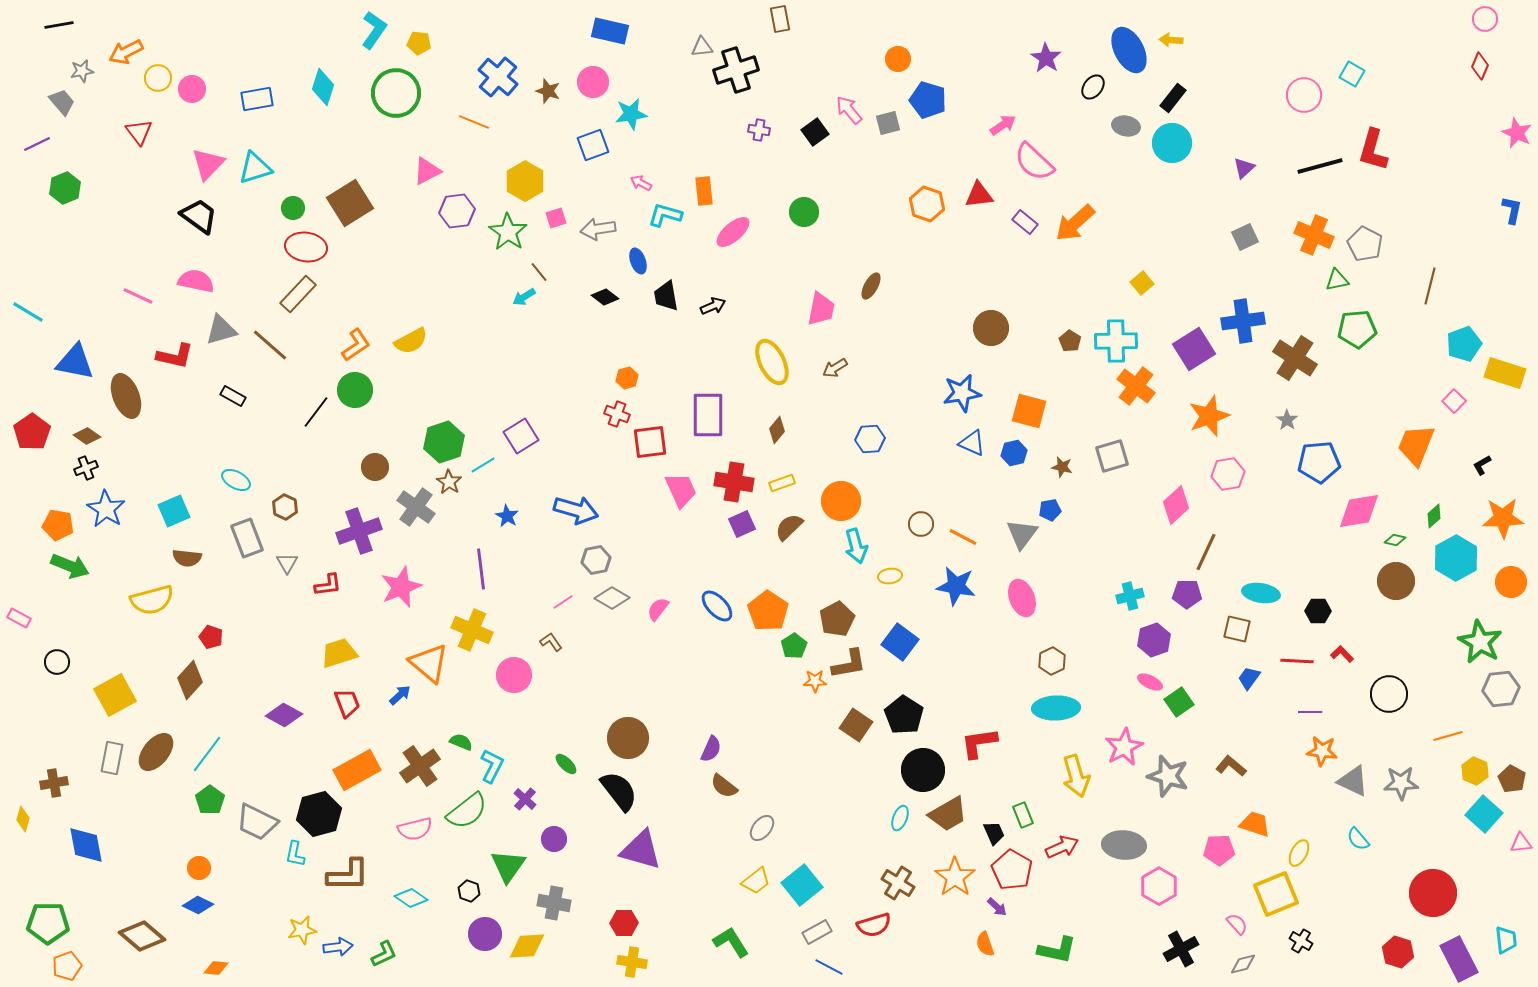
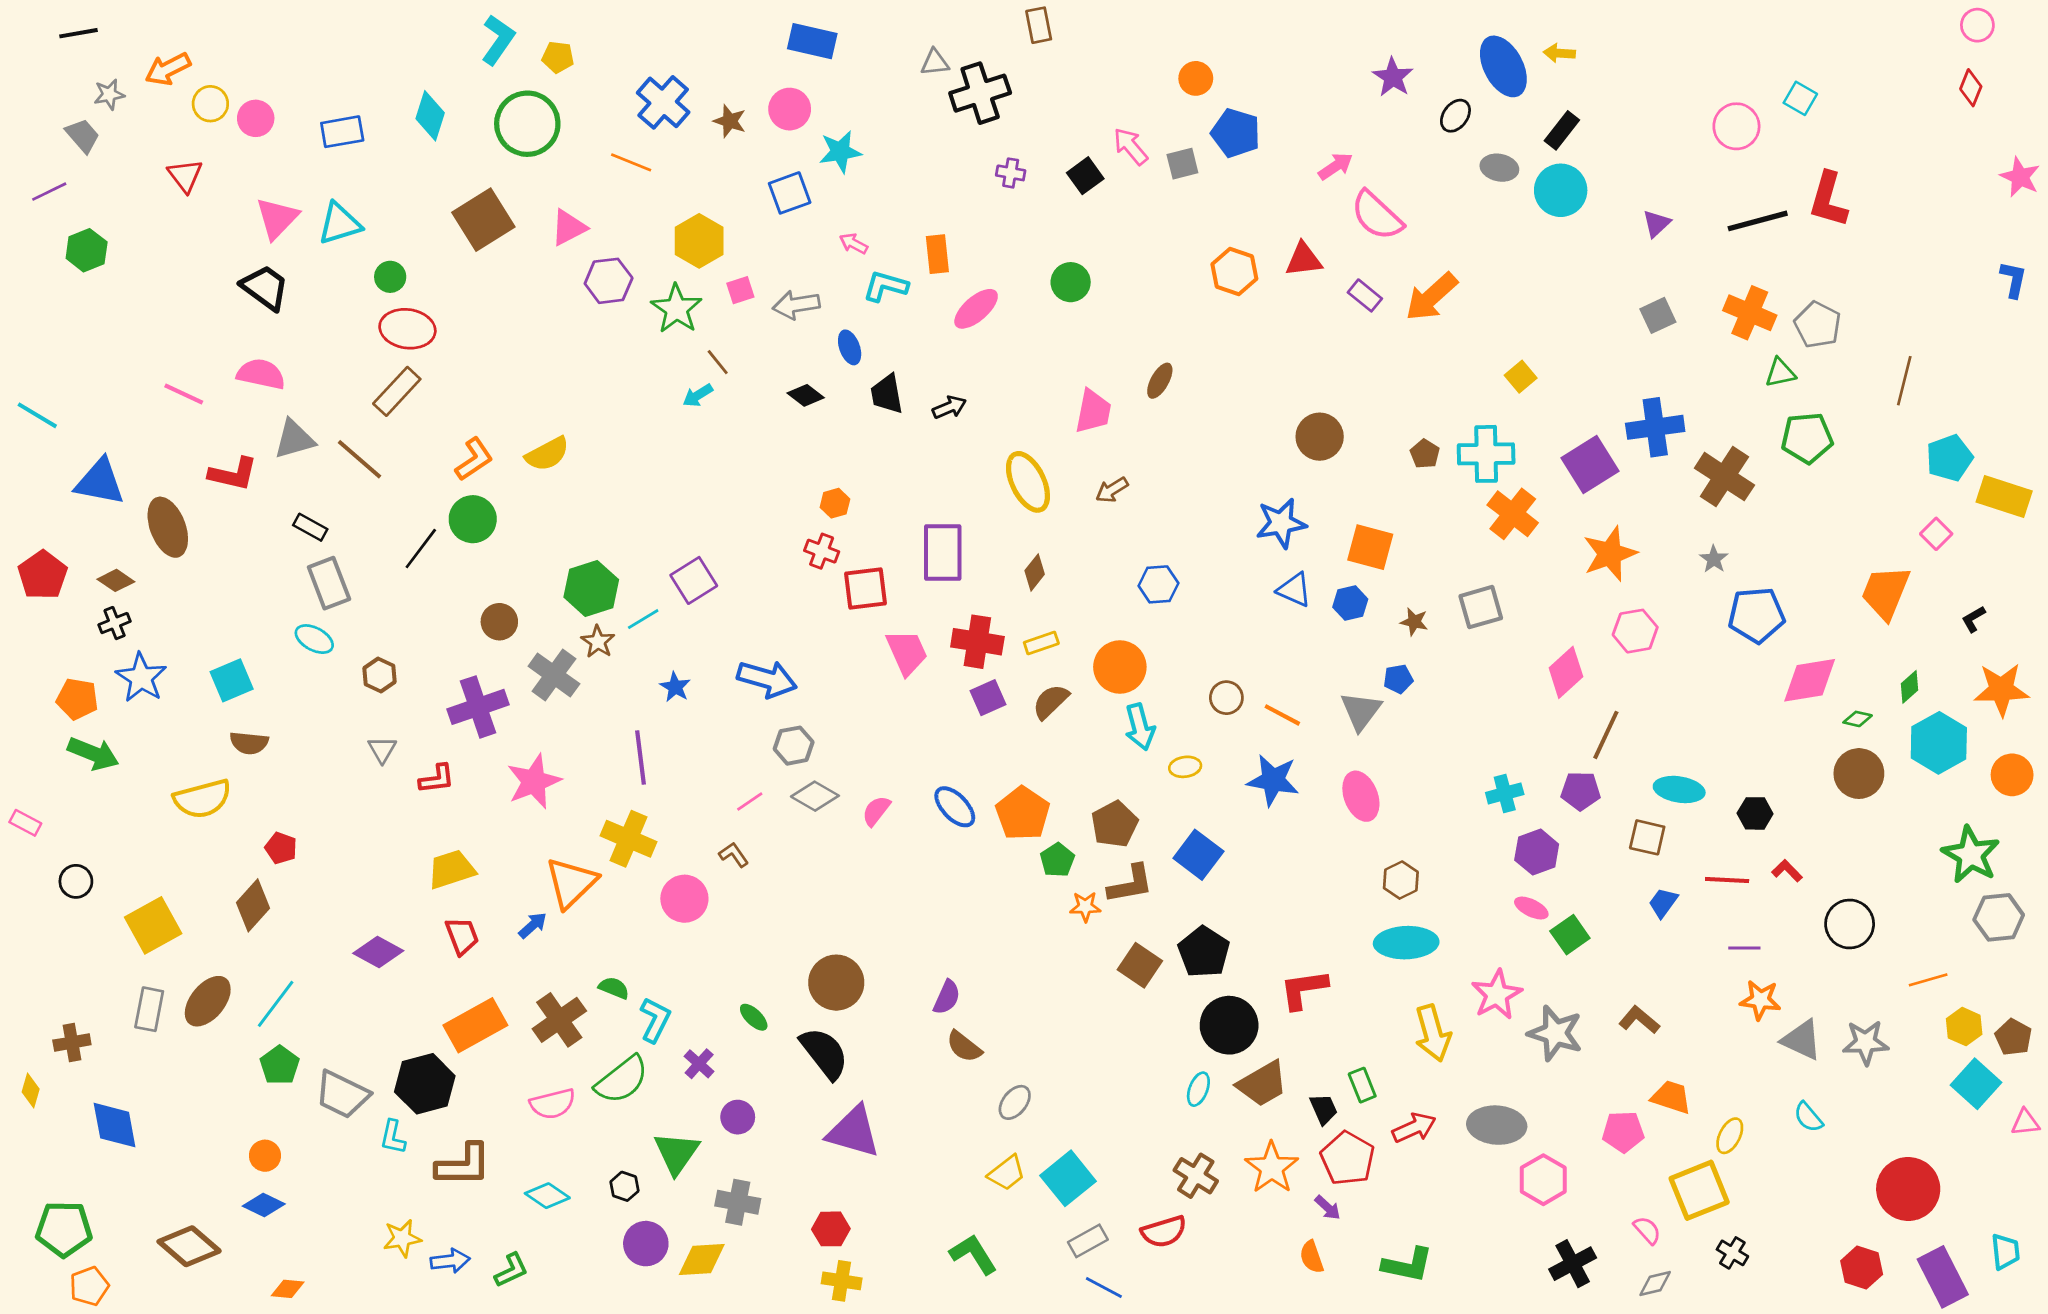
brown square: (350, 203) -> (483, 220), moved
gray rectangle: (247, 538) -> (329, 583), moved
orange triangle: (429, 663) -> (571, 883), turned 36

